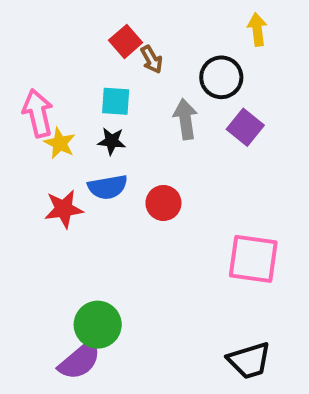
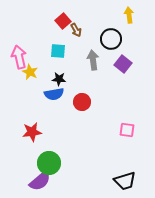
black star: (112, 141) -> (59, 79), moved
red star: (64, 209) -> (32, 132), moved
pink square: (253, 259) -> (127, 130), size x0.6

